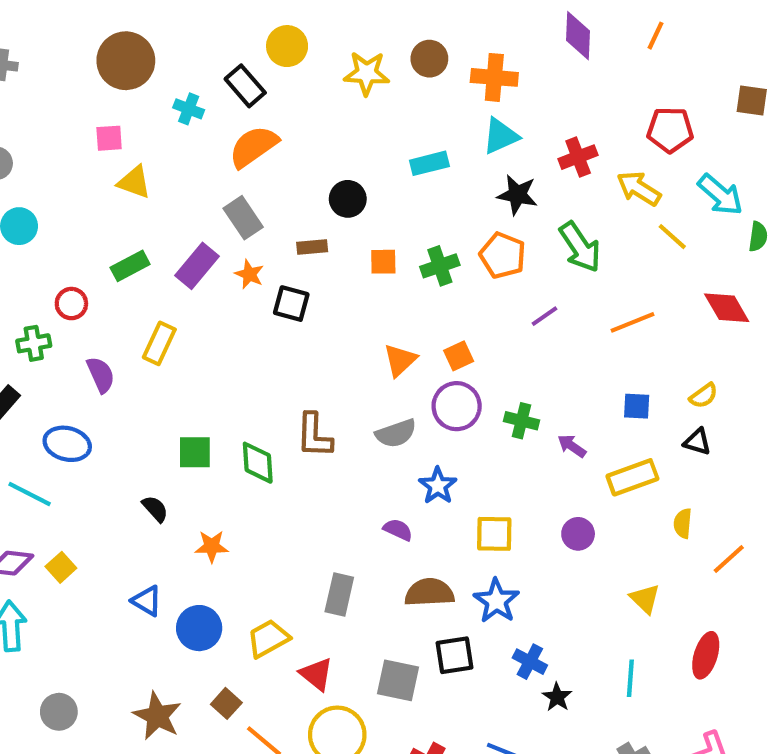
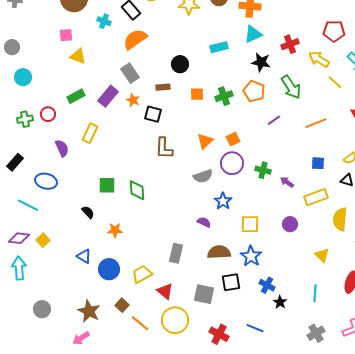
green cross: (34, 343) -> (25, 119), moved
brown L-shape: (314, 435) -> (164, 148), moved
yellow semicircle: (683, 523) -> (340, 219), size x1.6

